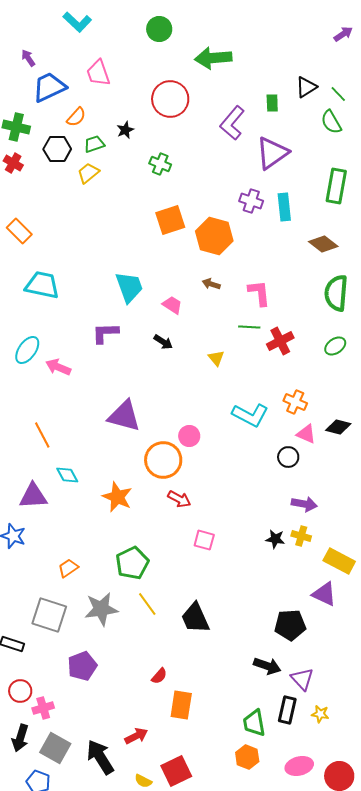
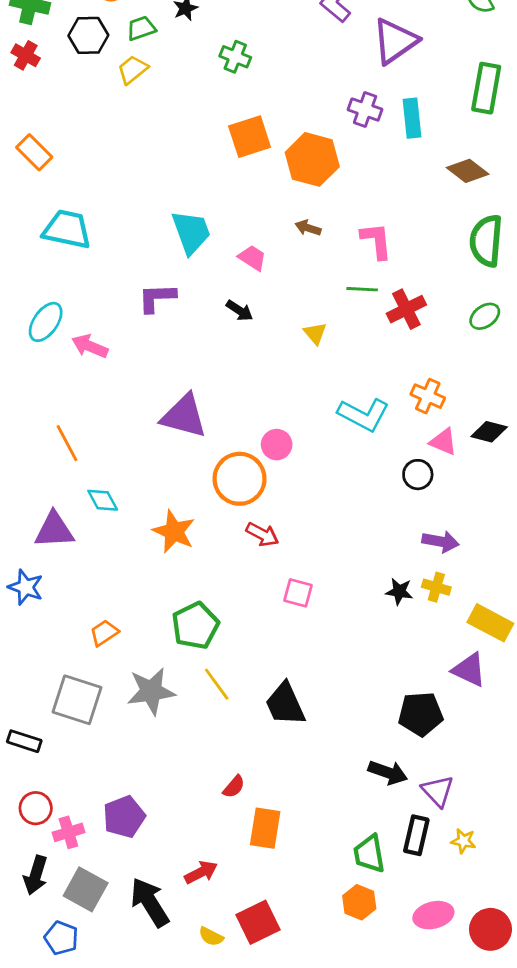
purple pentagon: (82, 666) -> (124, 817), moved

